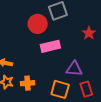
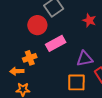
orange cross: (28, 83) -> (30, 58), moved

